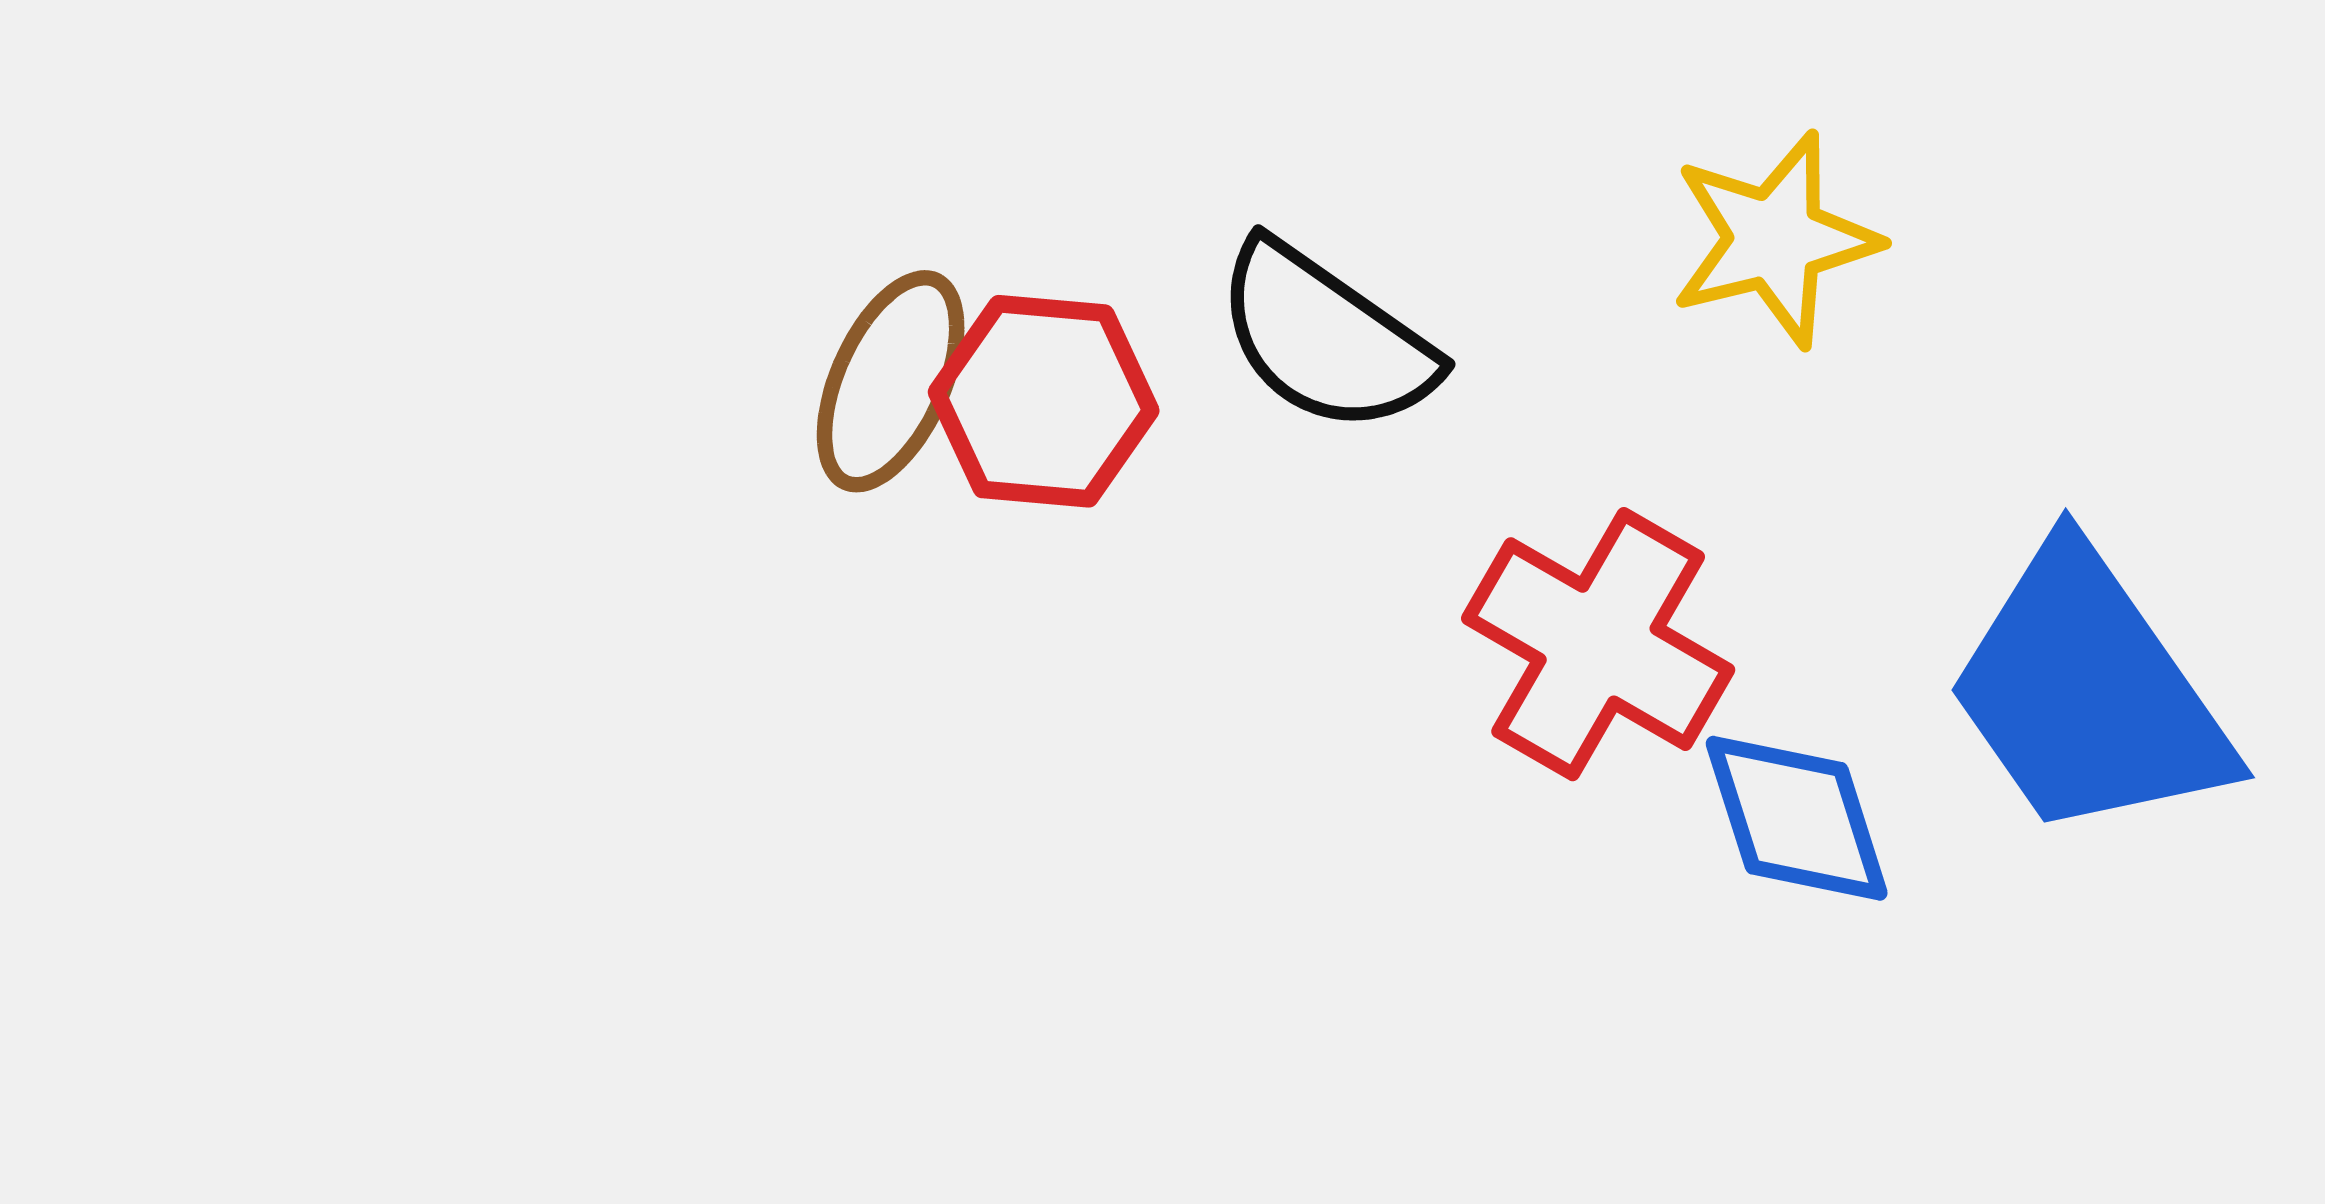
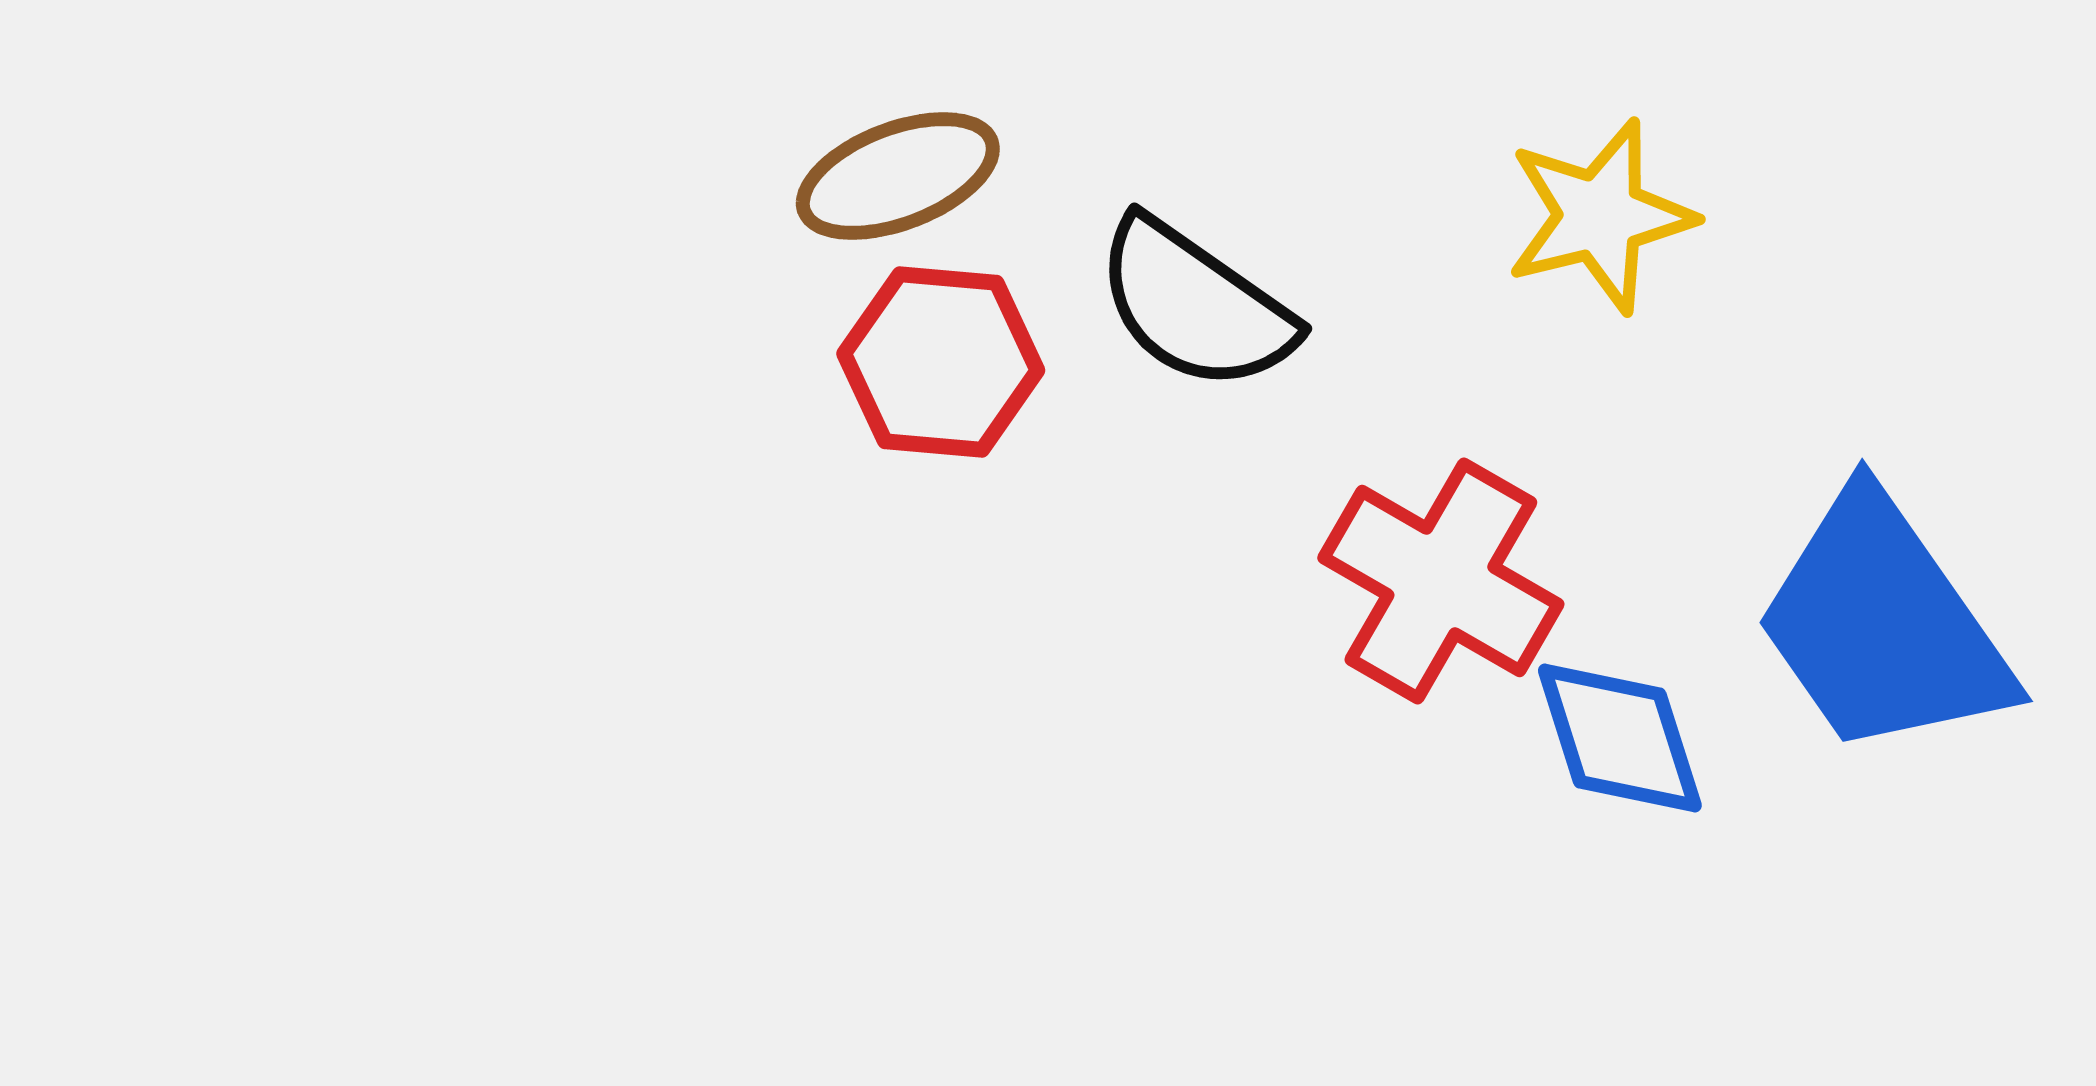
brown ellipse: (891, 381) -> (898, 176), moved, turned 45

